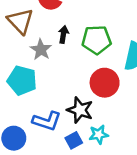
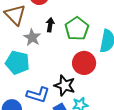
green pentagon: (97, 40) -> (77, 29), turned -30

